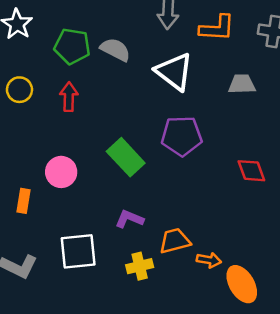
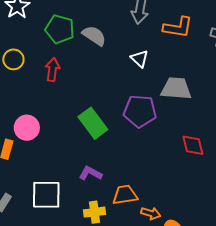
white triangle: (174, 72) -> (140, 59), size x0.6
gray trapezoid: (242, 84) -> (176, 89), moved, size x1.4
pink circle: (61, 172) -> (27, 128), moved

